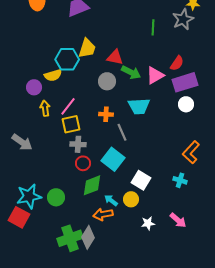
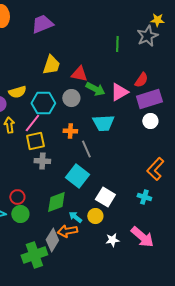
cyan hexagon: (67, 59) -> (43, 103), moved
red circle: (83, 163) -> (17, 197), moved
pink arrow: (178, 220) -> (142, 237), size x1.4
gray diamond: (88, 237) -> (52, 240), moved

